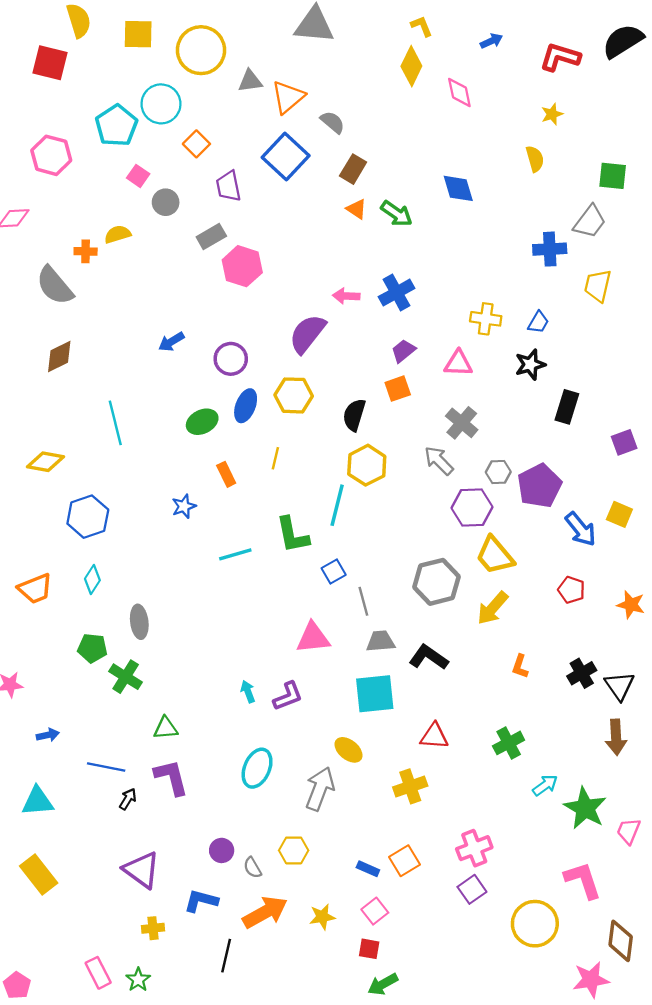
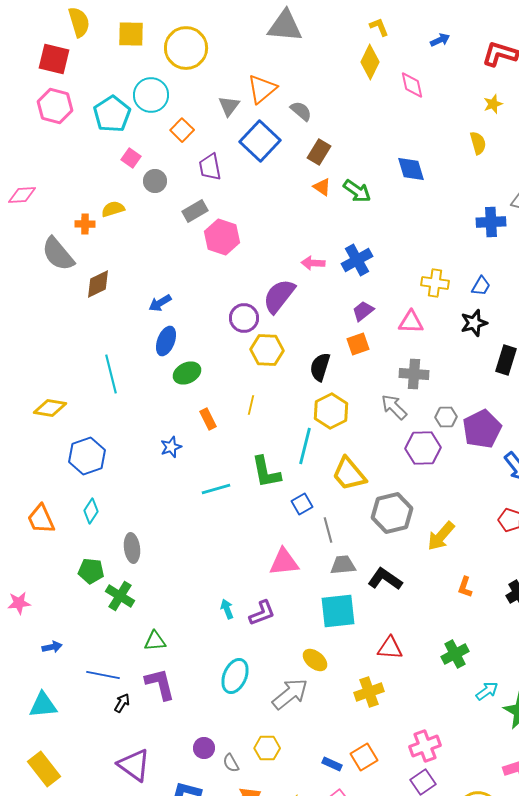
gray triangle: (250, 81) -> (229, 106), moved, turned -45
pink hexagon: (51, 155) -> (55, 106), moved
brown diamond: (59, 357) -> (98, 284), moved
purple circle: (231, 359) -> (244, 318), moved
blue ellipse: (246, 406) -> (166, 341), moved
gray cross: (462, 423) -> (414, 374), turned -36
yellow trapezoid: (495, 555) -> (349, 474), moved
orange trapezoid: (35, 589) -> (41, 519), turned 88
gray arrow: (320, 789) -> (290, 694), turned 30

